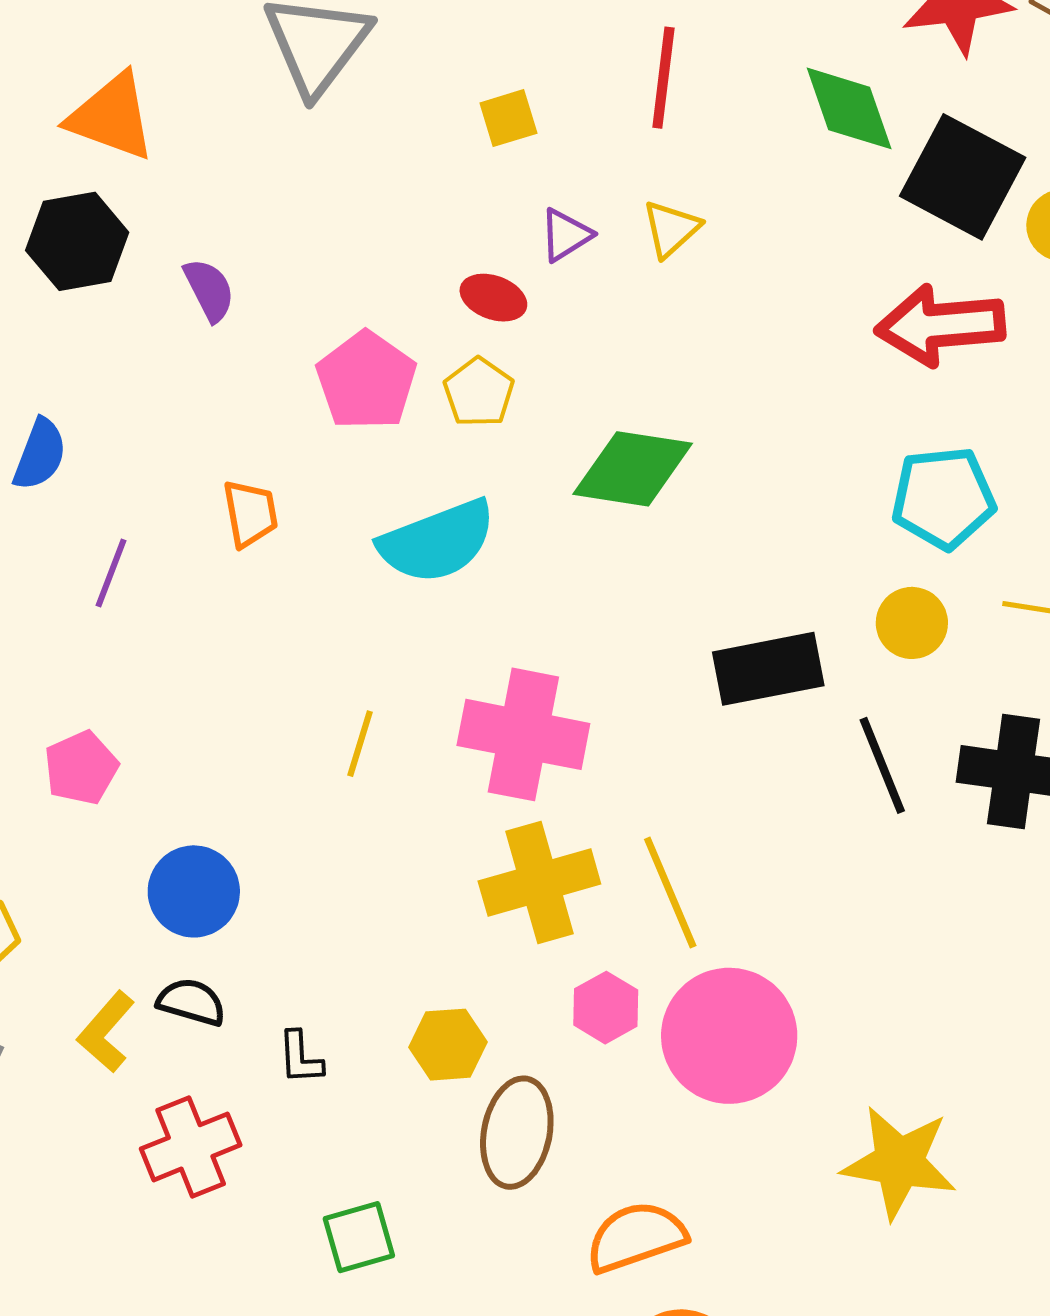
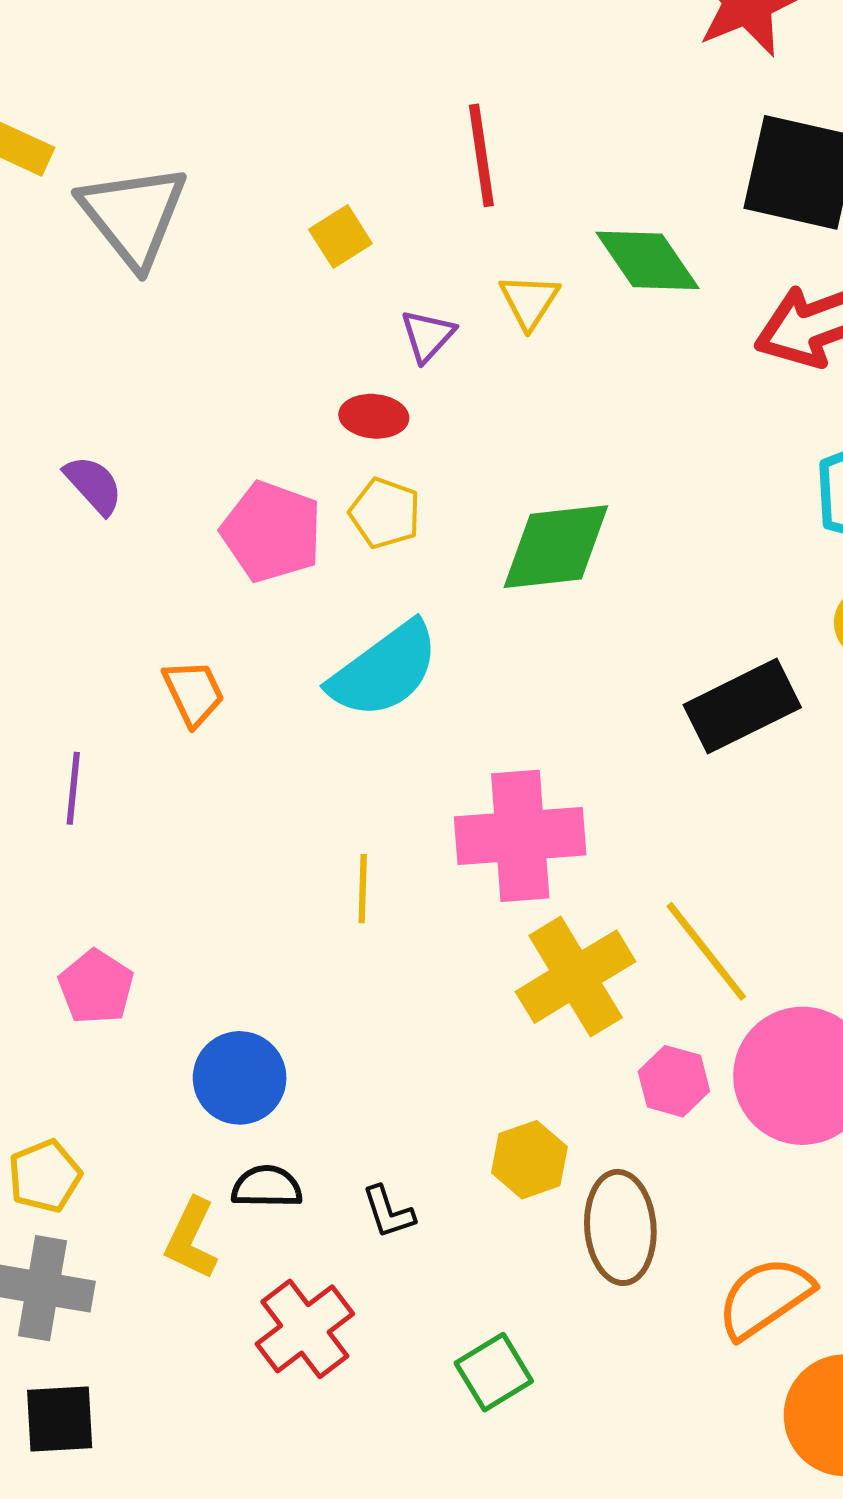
green diamond: (849, 108) -> (647, 260), moved

